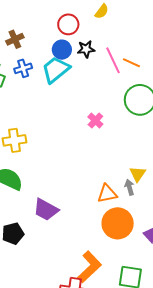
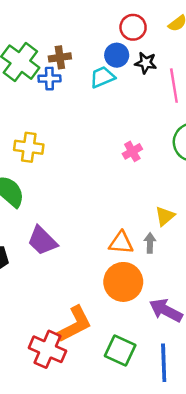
brown cross: (15, 39) -> (60, 57), moved
blue cross: (23, 68) -> (49, 79), moved
cyan trapezoid: (56, 70) -> (102, 77), size x0.7
yellow triangle: (138, 174) -> (165, 216), moved

